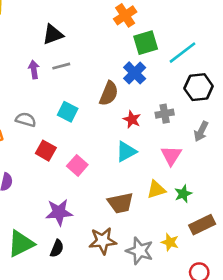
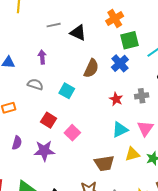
black triangle: (53, 34) -> (78, 33), moved, turned 42
gray line: (61, 66) -> (54, 25), moved
brown semicircle: (109, 93) -> (91, 68), moved
gray semicircle: (26, 120) -> (35, 84), moved
cyan triangle: (126, 151) -> (120, 130), moved
purple star: (59, 212) -> (44, 151), moved

